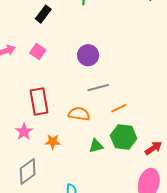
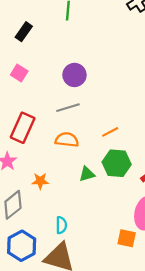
gray line: (98, 88) -> (68, 108), moved
red rectangle: (39, 102) -> (23, 128), turned 36
orange star: (53, 142) -> (40, 181), moved

